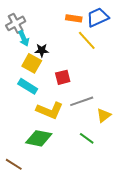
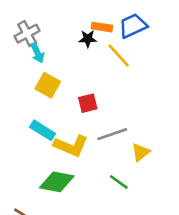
black star: (42, 50) -> (88, 39), moved
cyan rectangle: (28, 86) -> (43, 130), moved

